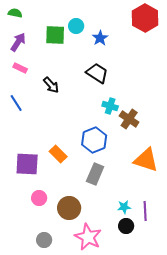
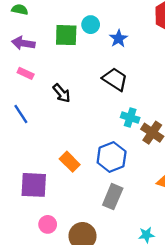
purple arrow: (18, 42) -> (23, 43), turned -114
orange rectangle: (58, 154) -> (70, 162), moved

